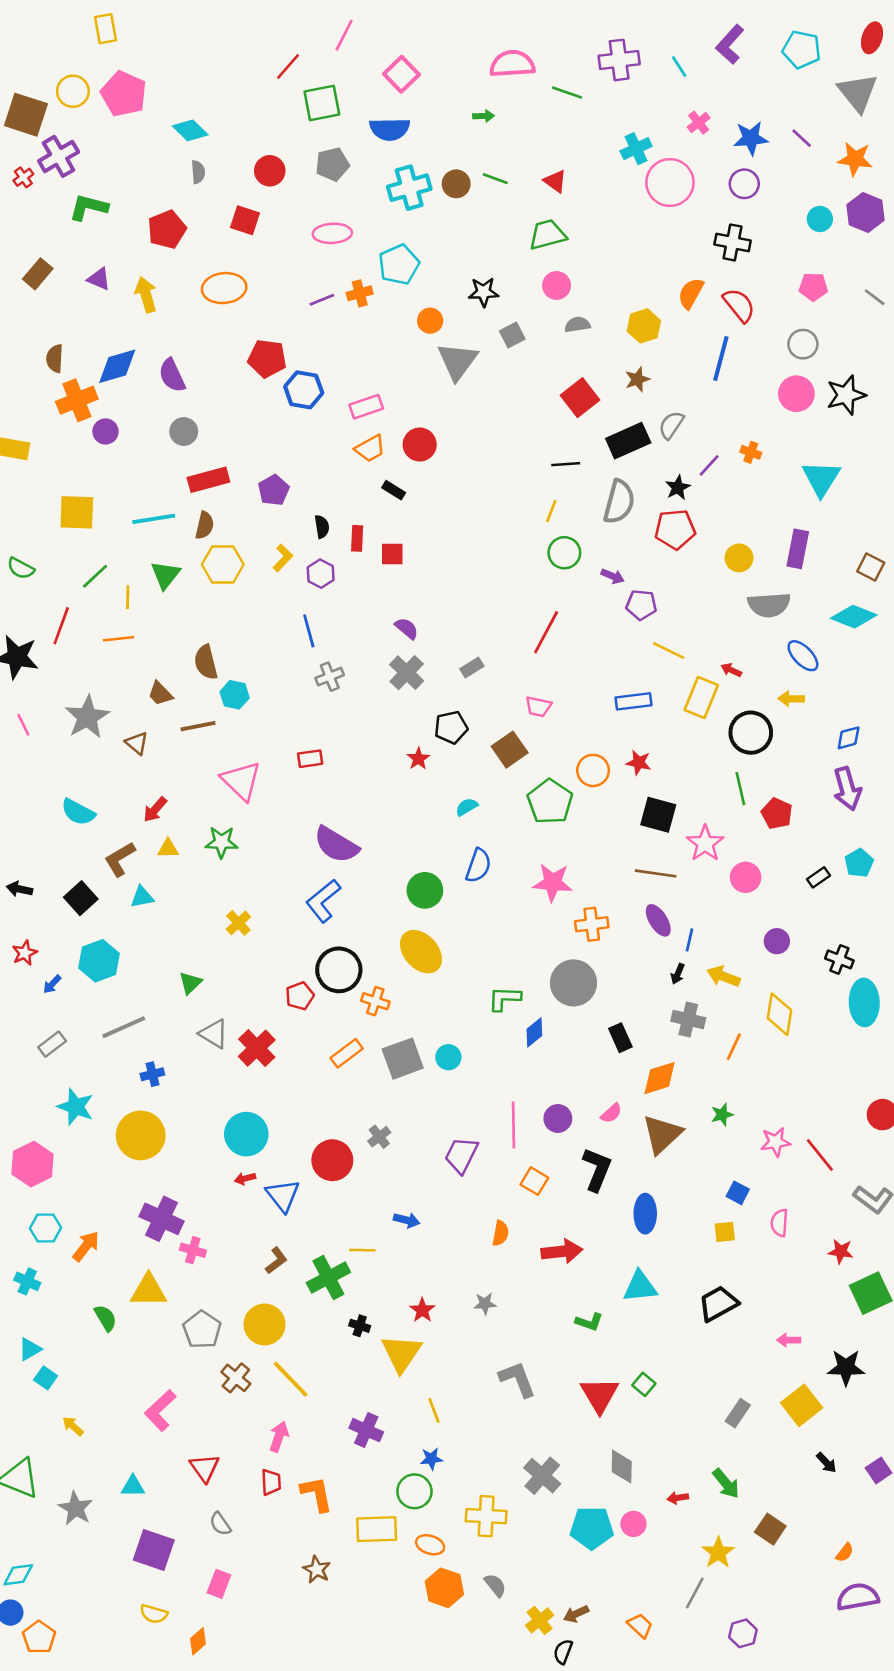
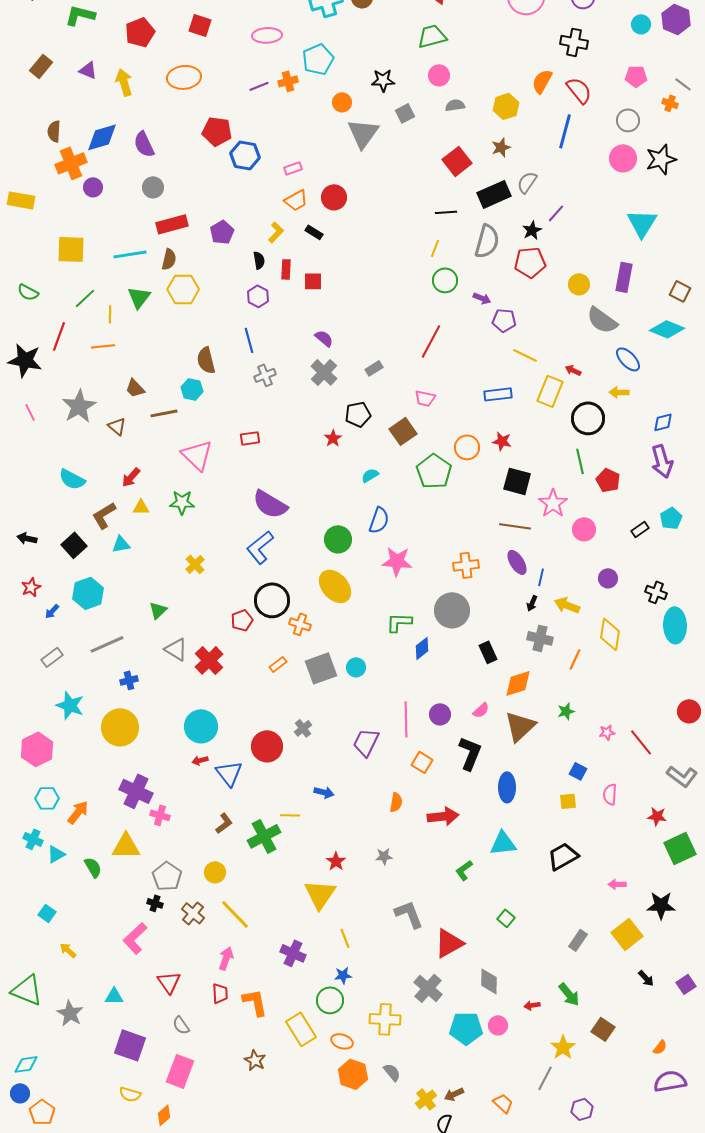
pink rectangle: (366, 407) -> (293, 168), size x0.7
orange cross: (751, 452) -> (670, 103), moved
yellow L-shape: (283, 558) -> (276, 232), moved
gray semicircle: (769, 605) -> (602, 320), turned 40
brown semicircle: (206, 662) -> (206, 360), moved
pink star: (553, 883) -> (397, 561), moved
orange rectangle: (347, 1053) -> (278, 664), size x0.7
pink star: (776, 1142) -> (607, 732), size x0.7
green L-shape: (589, 1322) -> (464, 870), turned 125
yellow circle: (265, 1324) -> (215, 872), size x0.7
black cross: (360, 1326) -> (155, 903), moved
cyan triangle: (30, 1349) -> (56, 854), moved
red triangle: (600, 1395) -> (449, 943), moved, turned 32
yellow rectangle: (377, 1529) -> (301, 1029), turned 60
pink rectangle: (219, 1584) -> (180, 1071), size x1.5

